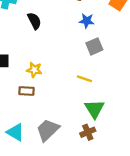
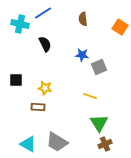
blue star: (87, 21) -> (82, 55), moved
gray trapezoid: (48, 130) -> (57, 142), turned -105
brown cross: (88, 132) -> (105, 144), moved

